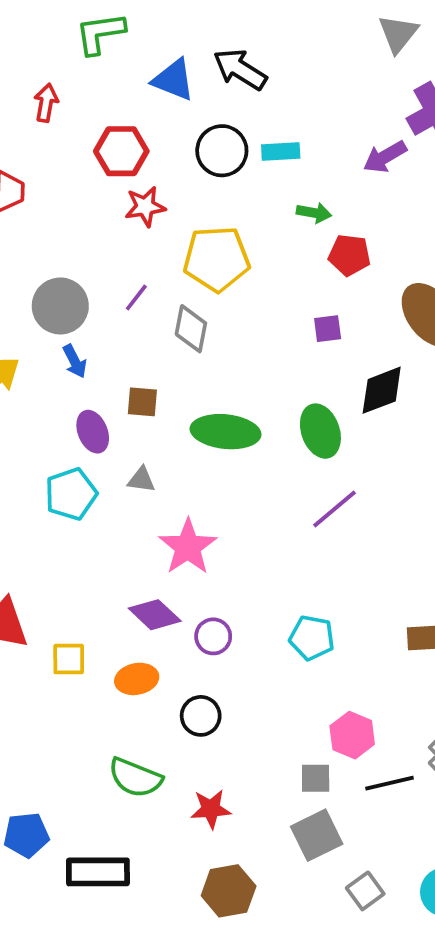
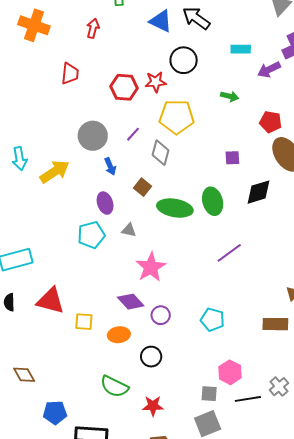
red hexagon: (121, 151) -> (124, 87), moved
cyan rectangle: (281, 152) -> (241, 49), moved
red star: (145, 207) -> (156, 82), moved
red pentagon: (349, 255) -> (271, 122), moved
blue arrow: (75, 361) -> (110, 166), moved
brown square: (142, 402) -> (143, 187), moved, turned 30
green ellipse: (320, 431) -> (213, 201), moved

